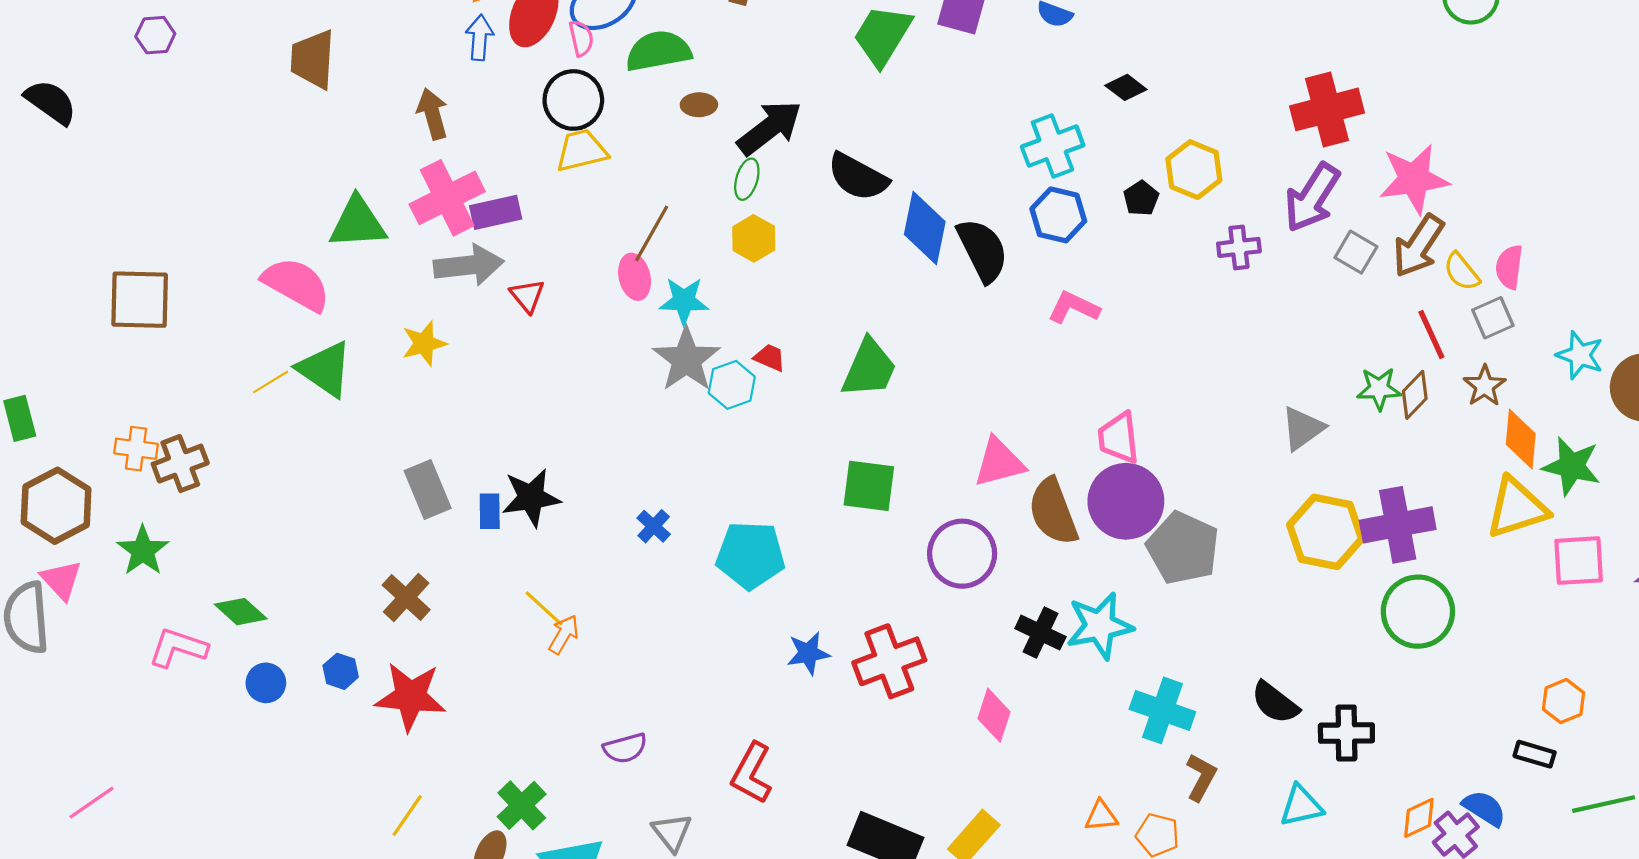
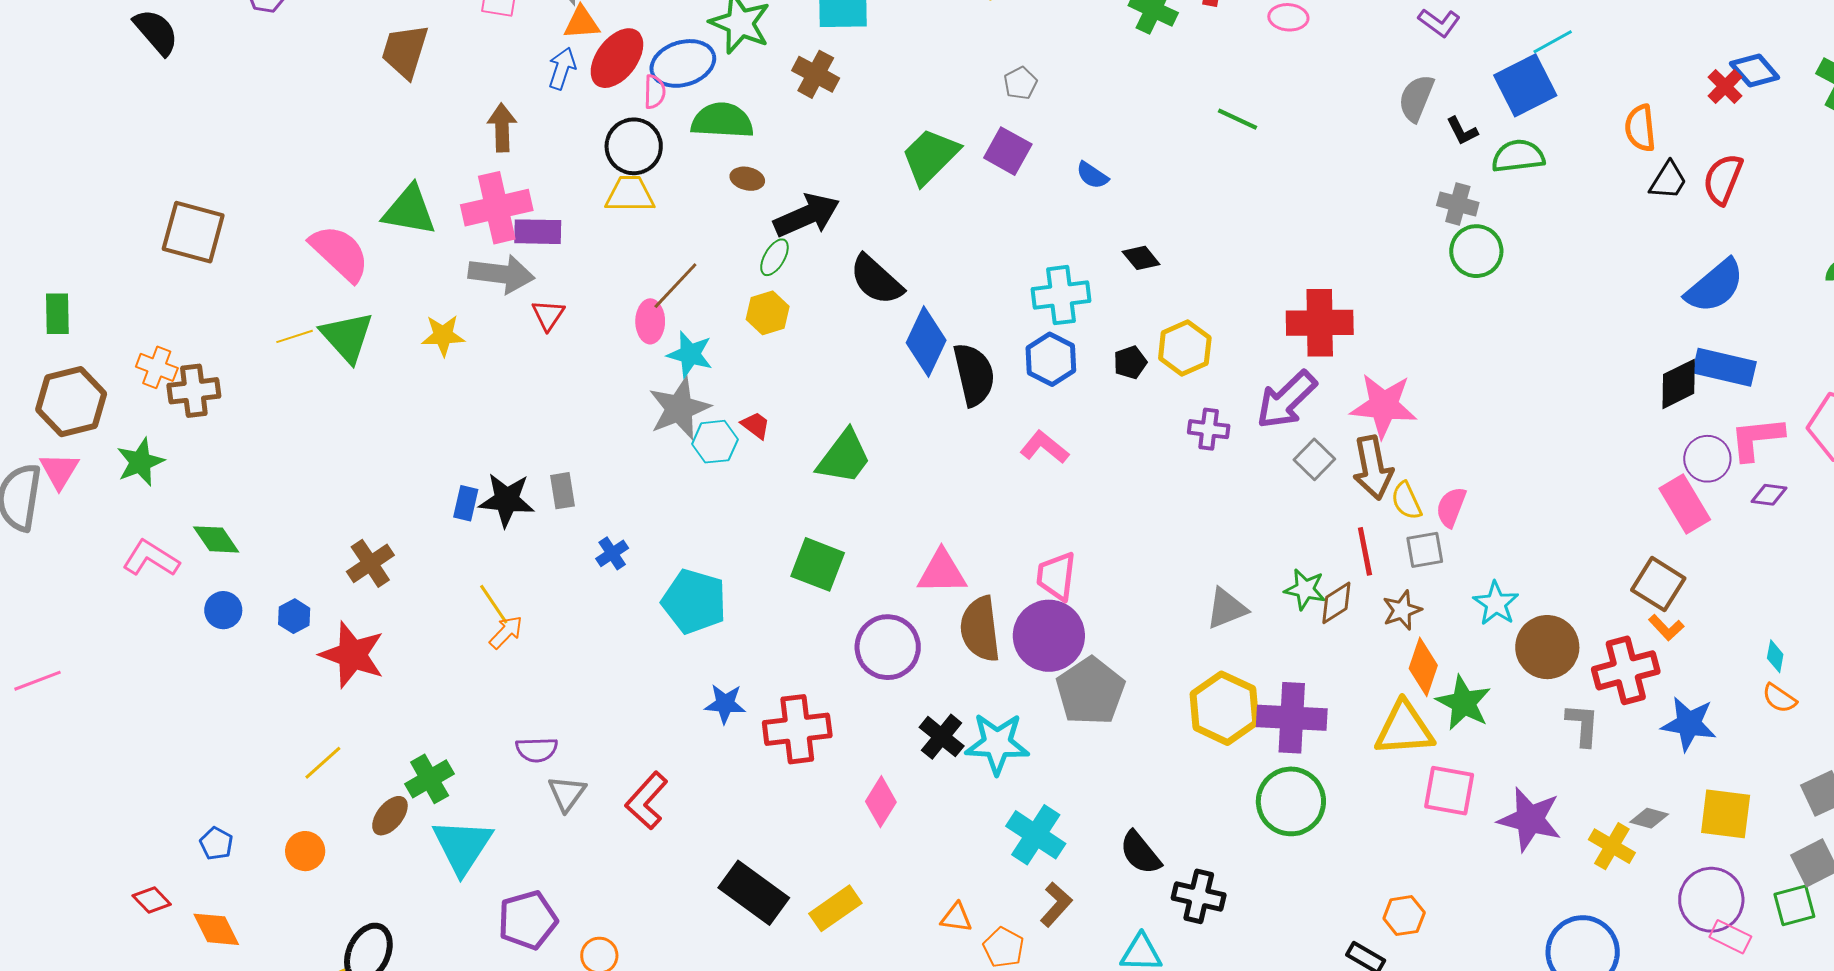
brown arrow: (1418, 246) -> (1373, 468), turned -58
gray rectangle: (428, 490) -> (562, 491), moved, size x0.7
gray triangle: (672, 832) -> (567, 793), moved

